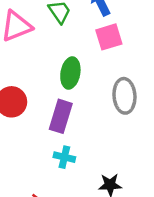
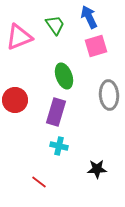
green ellipse: (70, 73) -> (64, 76), turned -30

